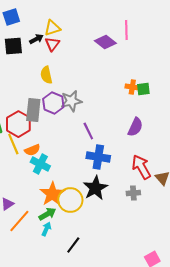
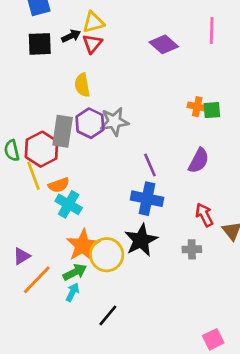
pink line: (126, 30) -> (212, 30), moved
purple line: (88, 131) -> (150, 165), moved
red arrow: (141, 167) -> (204, 215), size x0.7

